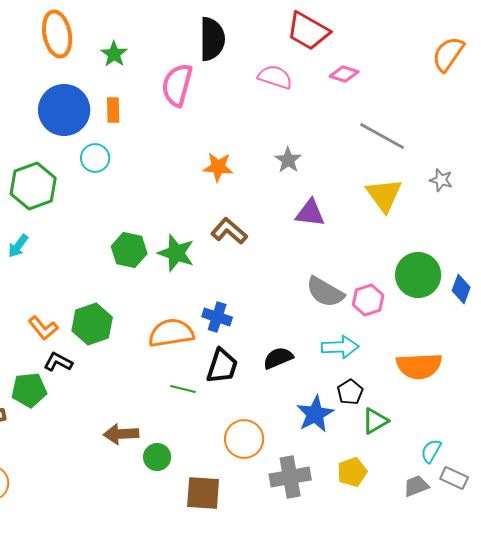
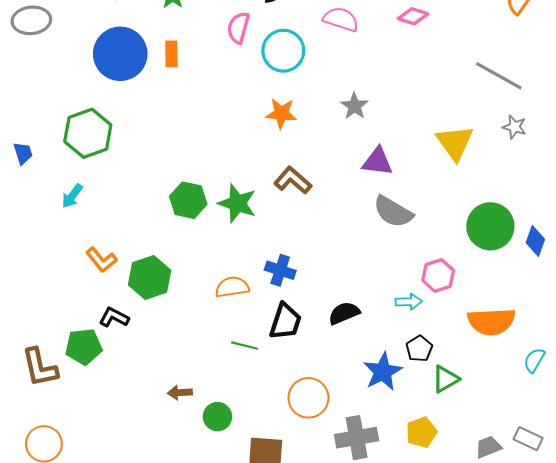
pink semicircle: (177, 85) -> (238, 28), size x0.7
gray line: (382, 136) -> (499, 76), moved
cyan circle: (95, 158) -> (283, 51), moved, size x1.4
gray semicircle: (325, 292) -> (393, 212), moved
pink hexagon: (368, 300) -> (438, 275), moved
orange L-shape: (43, 328) -> (101, 260), moved
orange semicircle: (171, 333) -> (232, 287), size x0.7
cyan arrow: (340, 347) -> (409, 302), size x0.7
brown arrow: (121, 434) -> (180, 393), size x0.7
cyan semicircle: (431, 451) -> (534, 360), moved

